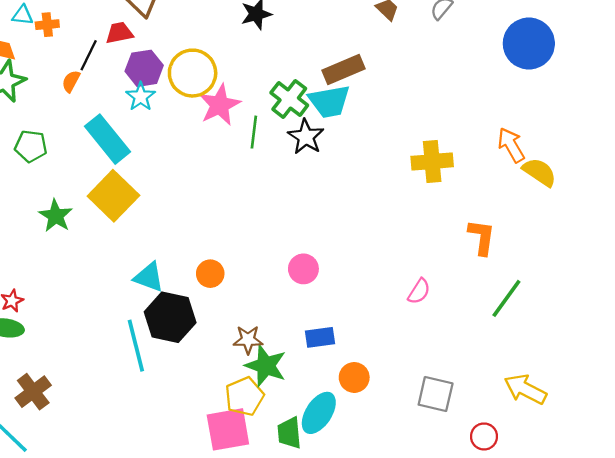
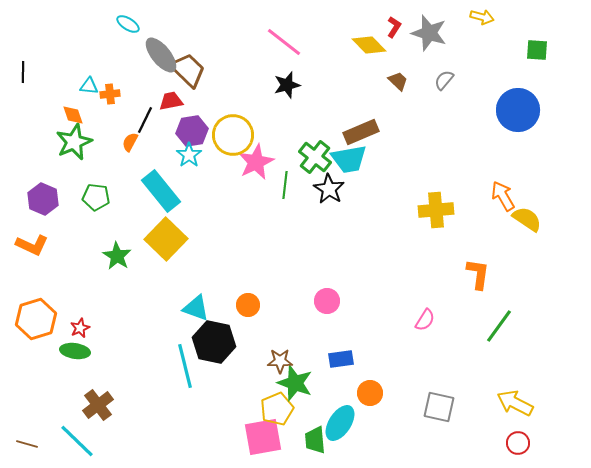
red circle: (484, 436) -> (518, 443), moved

